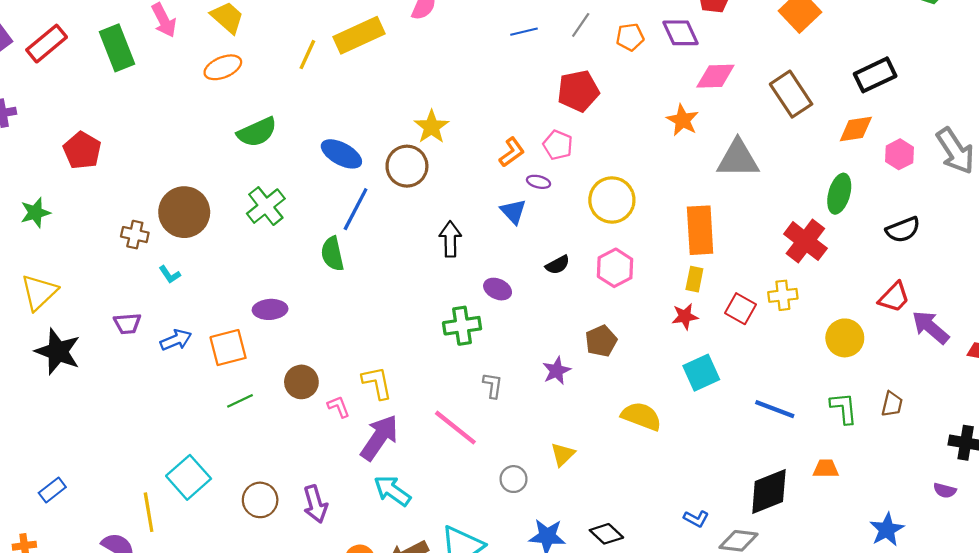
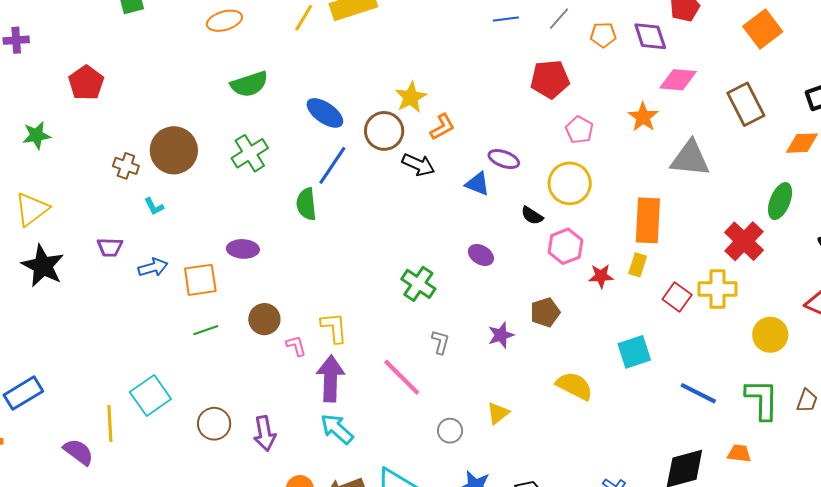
pink pentagon: (558, 145) -> (579, 130), moved
orange L-shape: (512, 152) -> (442, 127), moved
purple ellipse: (538, 182) -> (504, 159), size x1.4
blue triangle: (513, 211) -> (478, 184), turned -32
black arrow: (450, 239) -> (418, 165), moved, turned 108
black semicircle: (558, 265) -> (532, 216), moved, turned 55
purple ellipse: (498, 289) -> (481, 255), moved
yellow cross: (783, 295) -> (718, 289), size x1.4
red star: (685, 316) -> (601, 276), moved
green cross: (462, 326) -> (418, 284), turned 36
green L-shape: (844, 408) -> (762, 399), size x1.4
purple arrow: (379, 438) -> (330, 379), turned -39
blue rectangle: (52, 490) -> (23, 393), size x1.5

